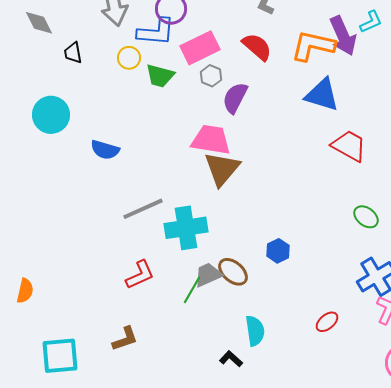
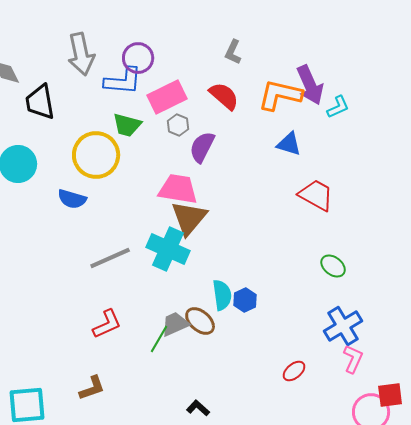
cyan L-shape: (371, 22) -> (338, 107), moved
black trapezoid: (73, 53) -> (40, 102), size x1.6
yellow circle: (129, 58) -> (96, 155), moved, size x2.0
blue triangle: (322, 95) -> (289, 144), size x0.7
cyan cross: (186, 228) -> (168, 249), moved, turned 33
cyan semicircle: (255, 331) -> (222, 295), moved

